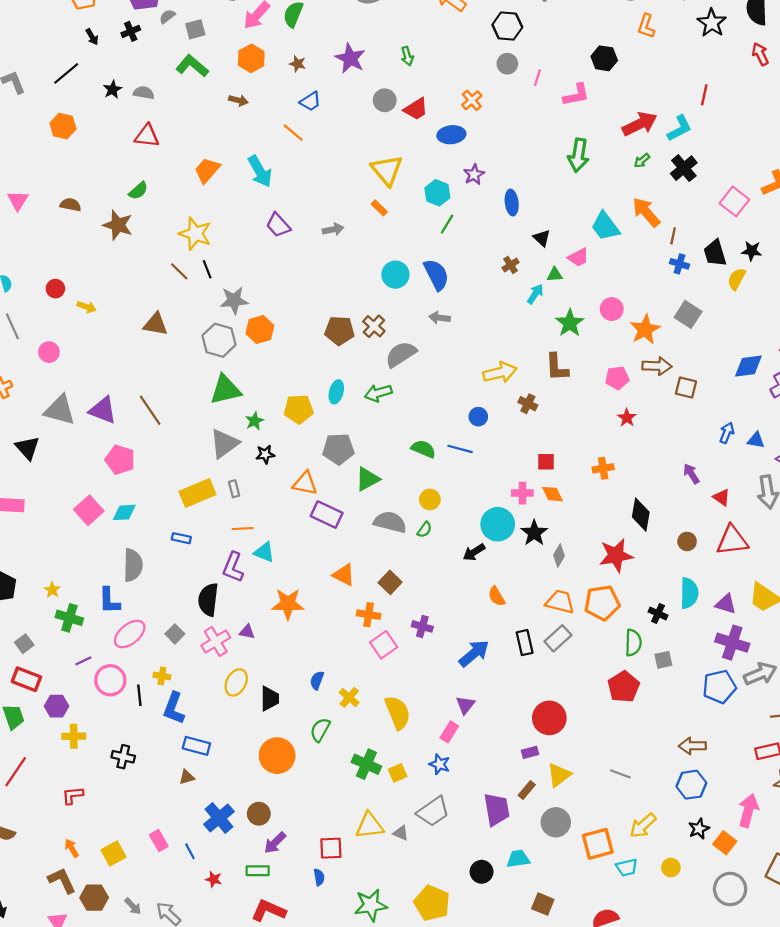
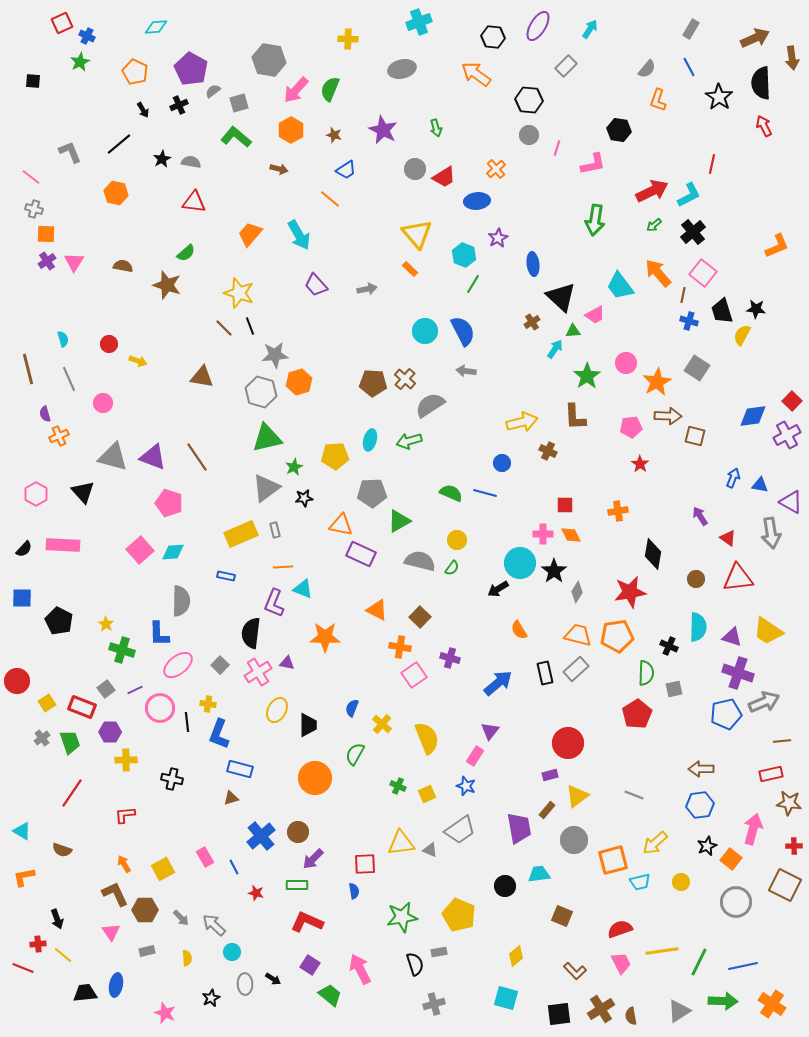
pink square: (734, 201) -> (703, 273), moved
black triangle: (542, 238) -> (561, 297), size x1.8
gray square: (24, 644) -> (106, 689), moved
green cross: (366, 764) -> (398, 786), size x0.6

